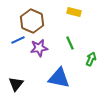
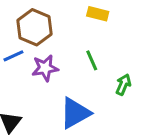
blue triangle: (59, 78) -> (75, 113), turned -40

